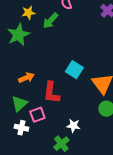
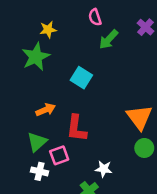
green arrow: (50, 21) -> (109, 39), moved
cyan square: (74, 70) -> (81, 78), moved

